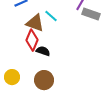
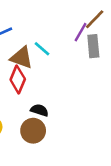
gray rectangle: (91, 14) -> (93, 46), turned 66
black semicircle: (43, 51) -> (39, 110), moved

